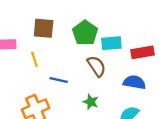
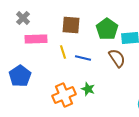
blue line: (59, 80) -> (83, 58), moved
green star: (91, 102) -> (88, 89), moved

